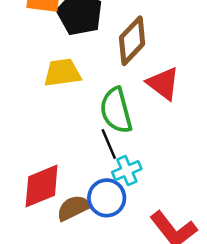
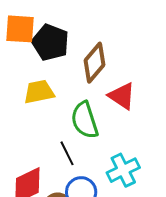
black line: (109, 144) -> (67, 153), moved
cyan cross: (127, 171) -> (123, 170), moved, size x1.4

